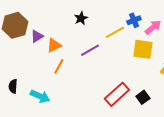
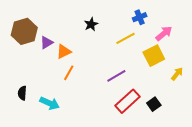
blue cross: (134, 20) -> (140, 17), moved
yellow square: (143, 49) -> (154, 56), turned -35
purple line: (90, 50) -> (116, 76), moved

